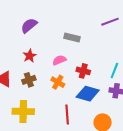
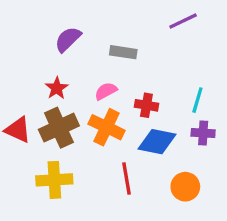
purple semicircle: (29, 26) -> (68, 39), moved
brown cross: (29, 80) -> (59, 128), size x1.6
orange cross: (58, 82) -> (107, 127), size x1.5

